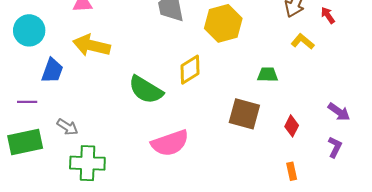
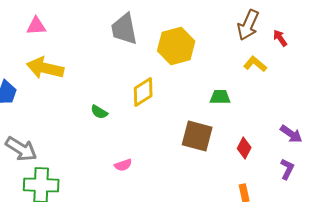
green semicircle: (146, 90) -> (99, 112), size x0.5
gray arrow: (67, 127) -> (21, 149), size x1.5
pink semicircle: (170, 143) -> (123, 165), size x0.5

